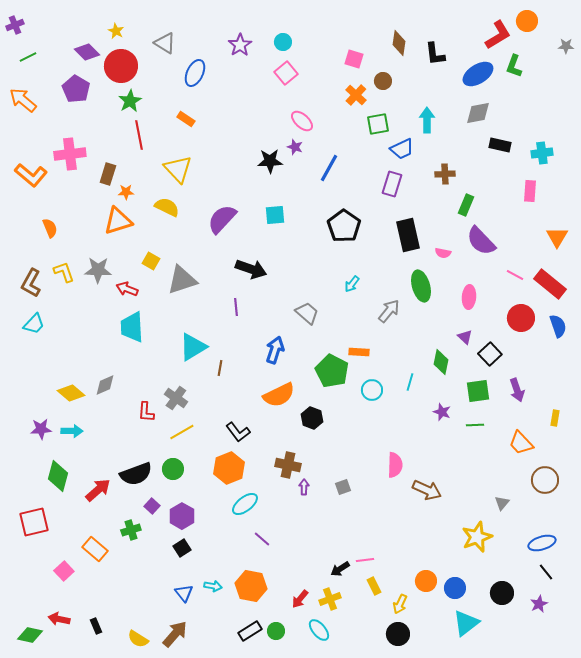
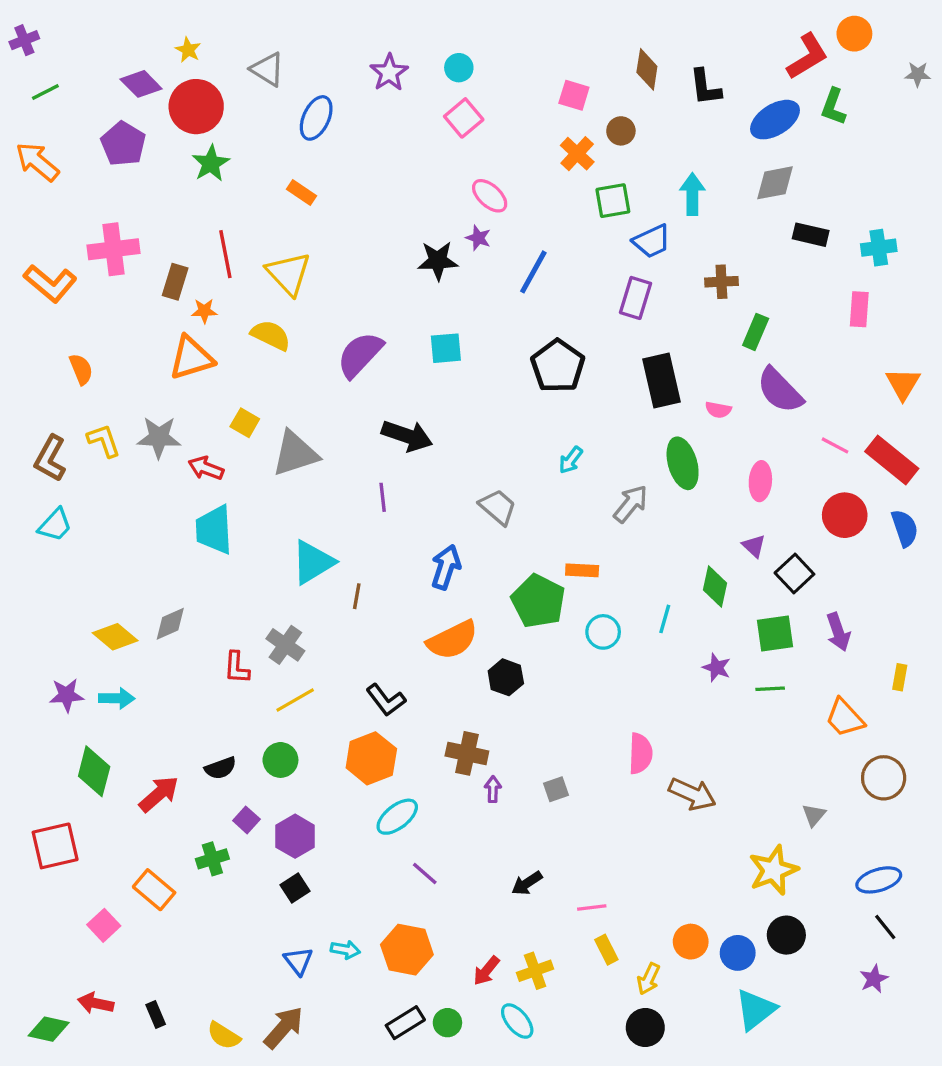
red line: (139, 135) -> (225, 254), moved
black semicircle: (136, 474) -> (220, 768), size x0.6
black arrow: (340, 569) -> (527, 883), moved
black circle: (502, 593) -> (786, 935), moved

